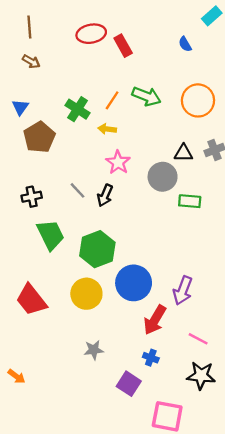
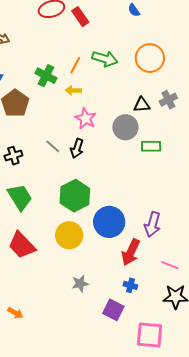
green trapezoid: (51, 235) -> (20, 197), moved

